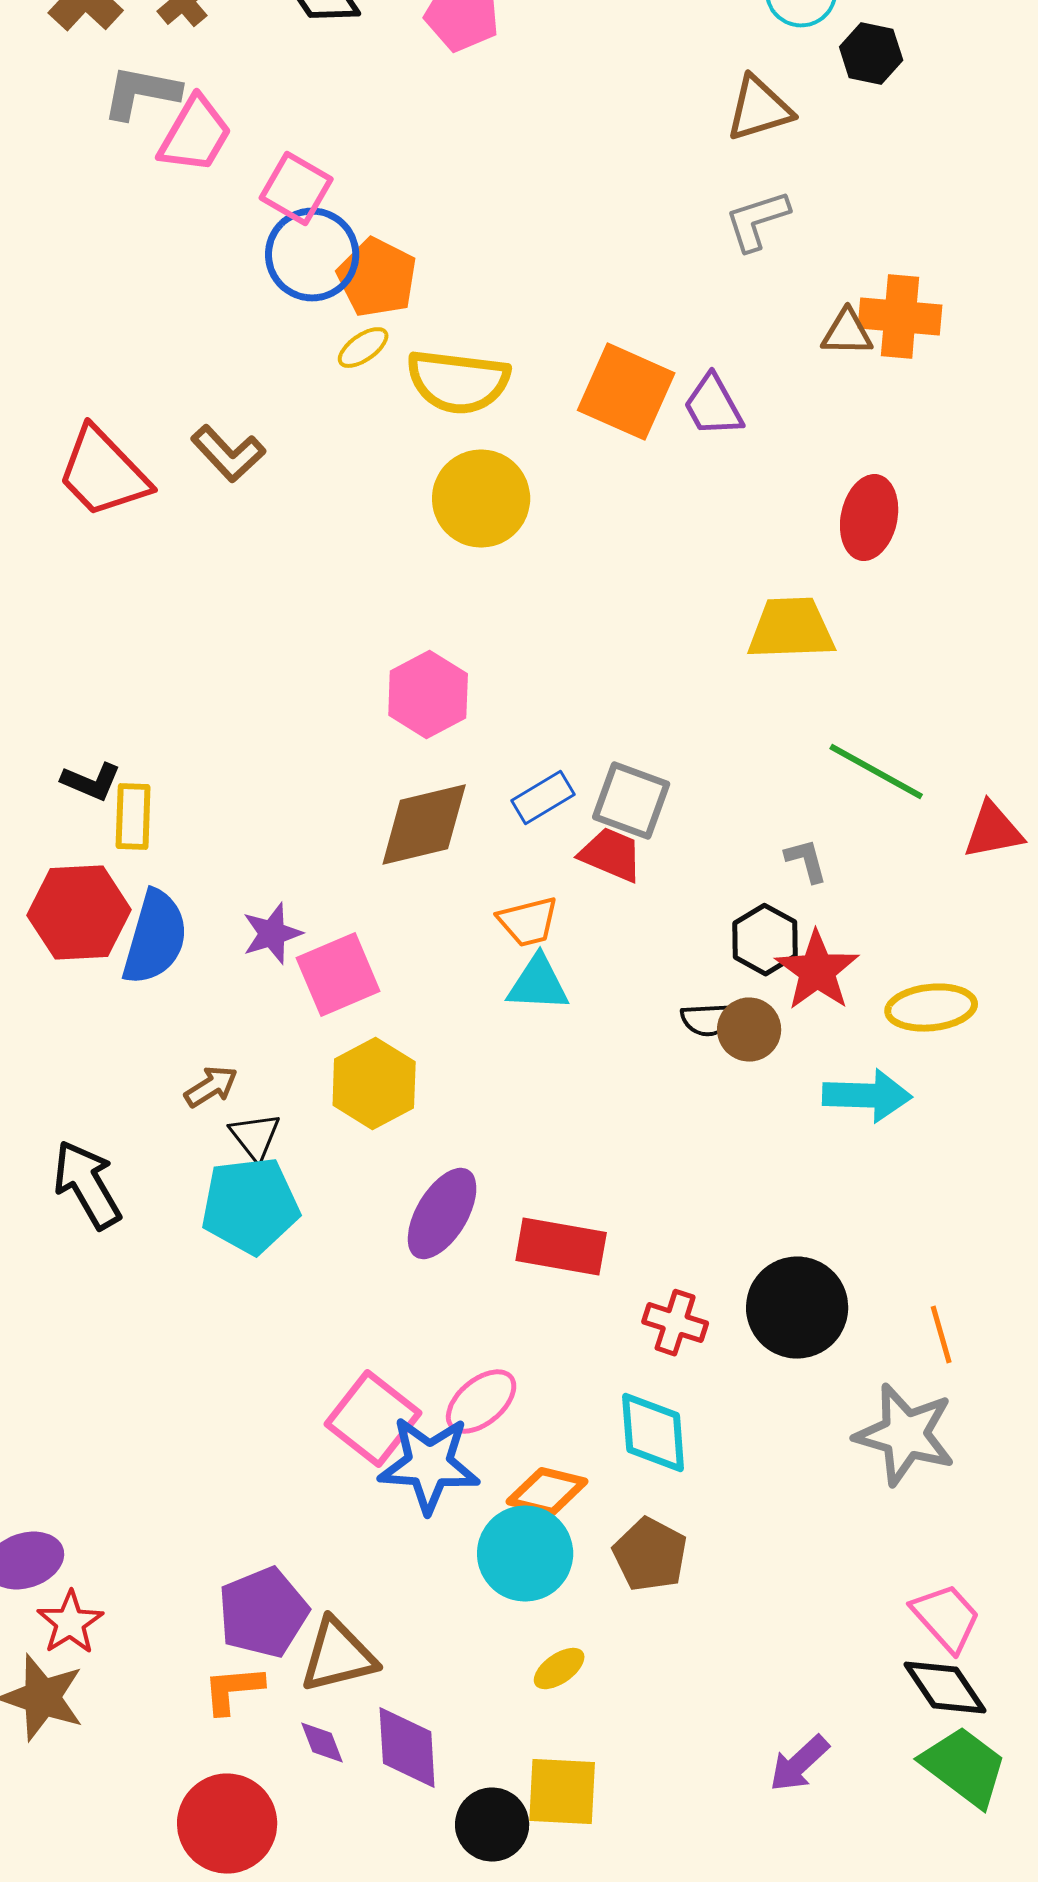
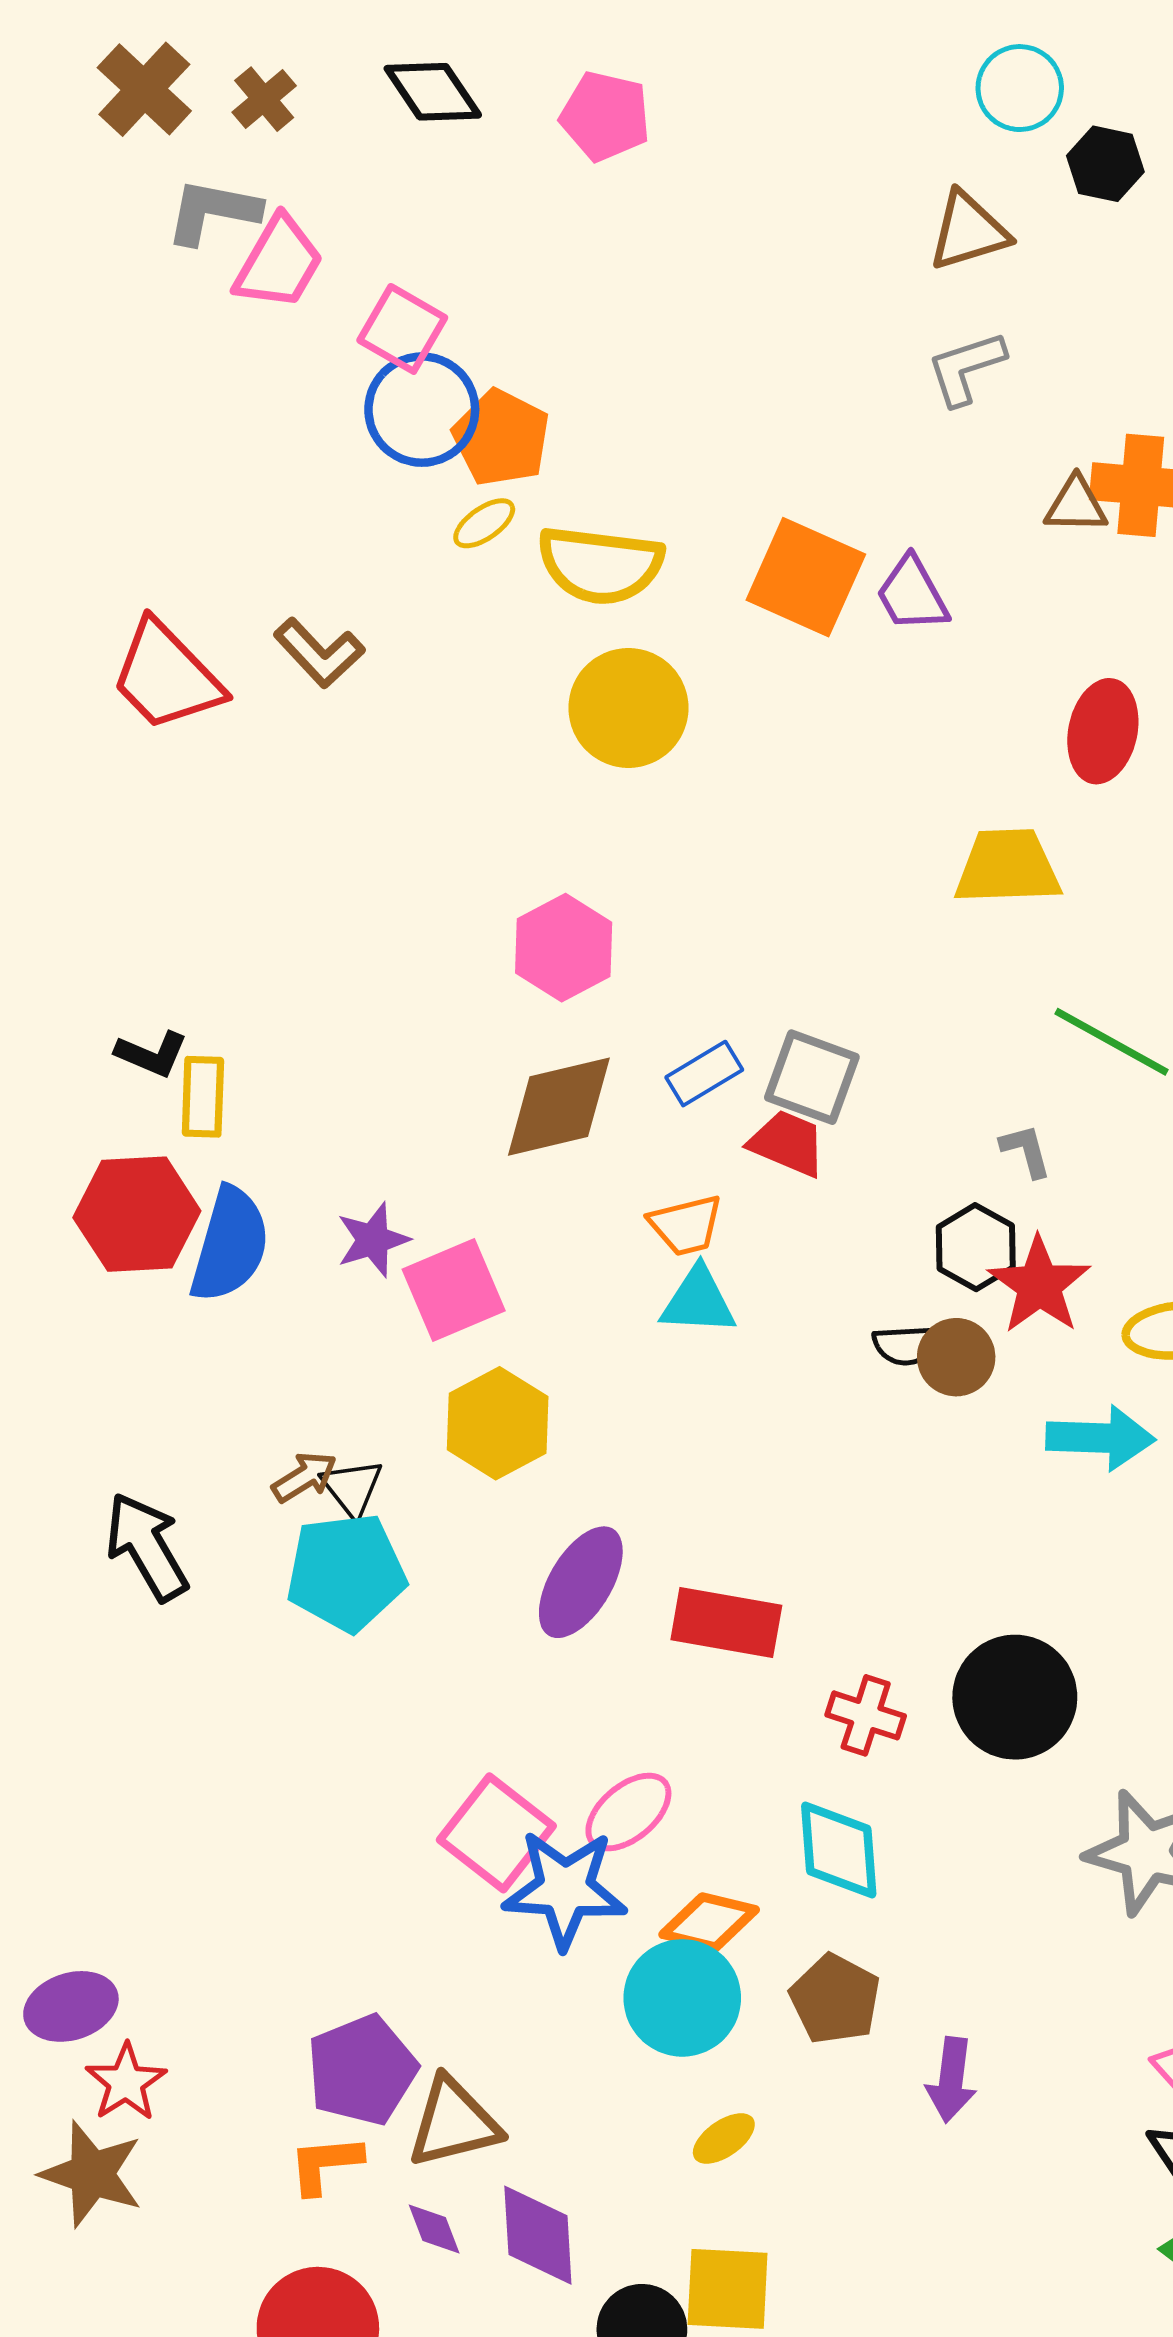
brown arrow: (211, 1087) -> (304, 1477), moved
purple arrow: (799, 1764) -> (951, 2080), moved, turned -40

